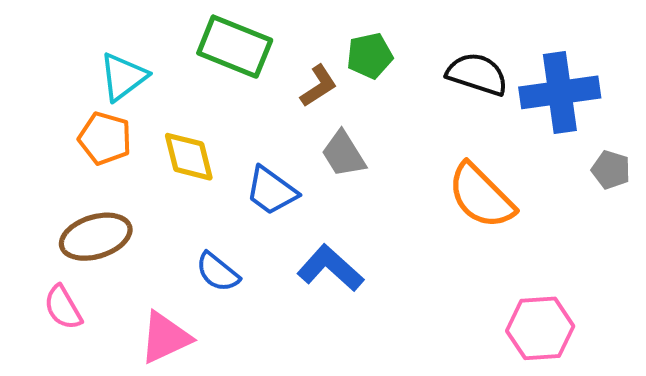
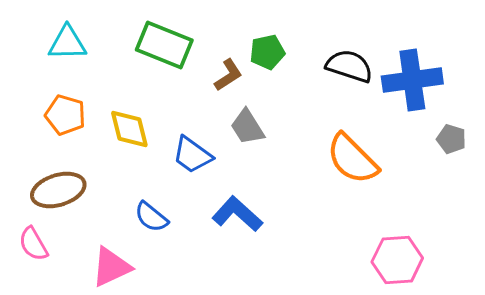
cyan triangle: (123, 77) -> (67, 43), moved, turned 36

